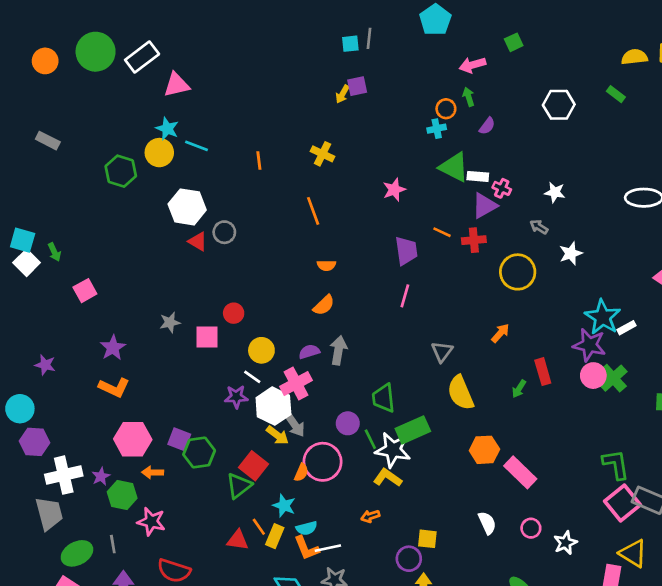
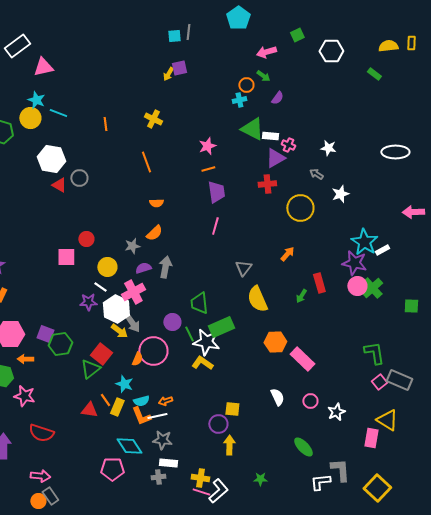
green arrow: (469, 97) -> (263, 76), turned 144
white hexagon: (559, 105) -> (331, 51), moved
orange line: (442, 232) -> (208, 169), moved, turned -40
gray star: (170, 322) -> (132, 246), moved
pink square: (623, 503) -> (379, 382), size x0.6
orange arrow: (370, 516) -> (165, 401), moved

